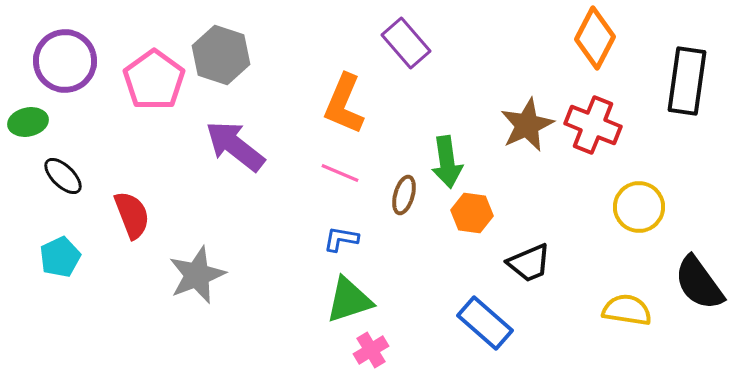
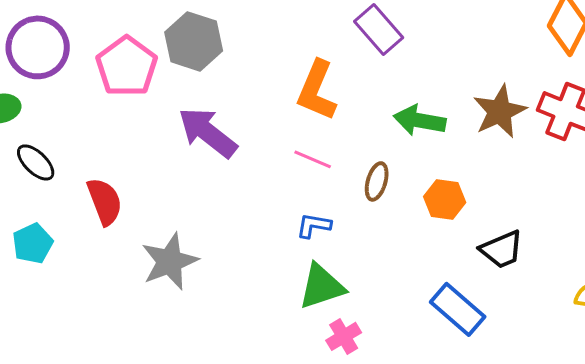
green arrow: (447, 162) -> (420, 120), moved, turned 108

